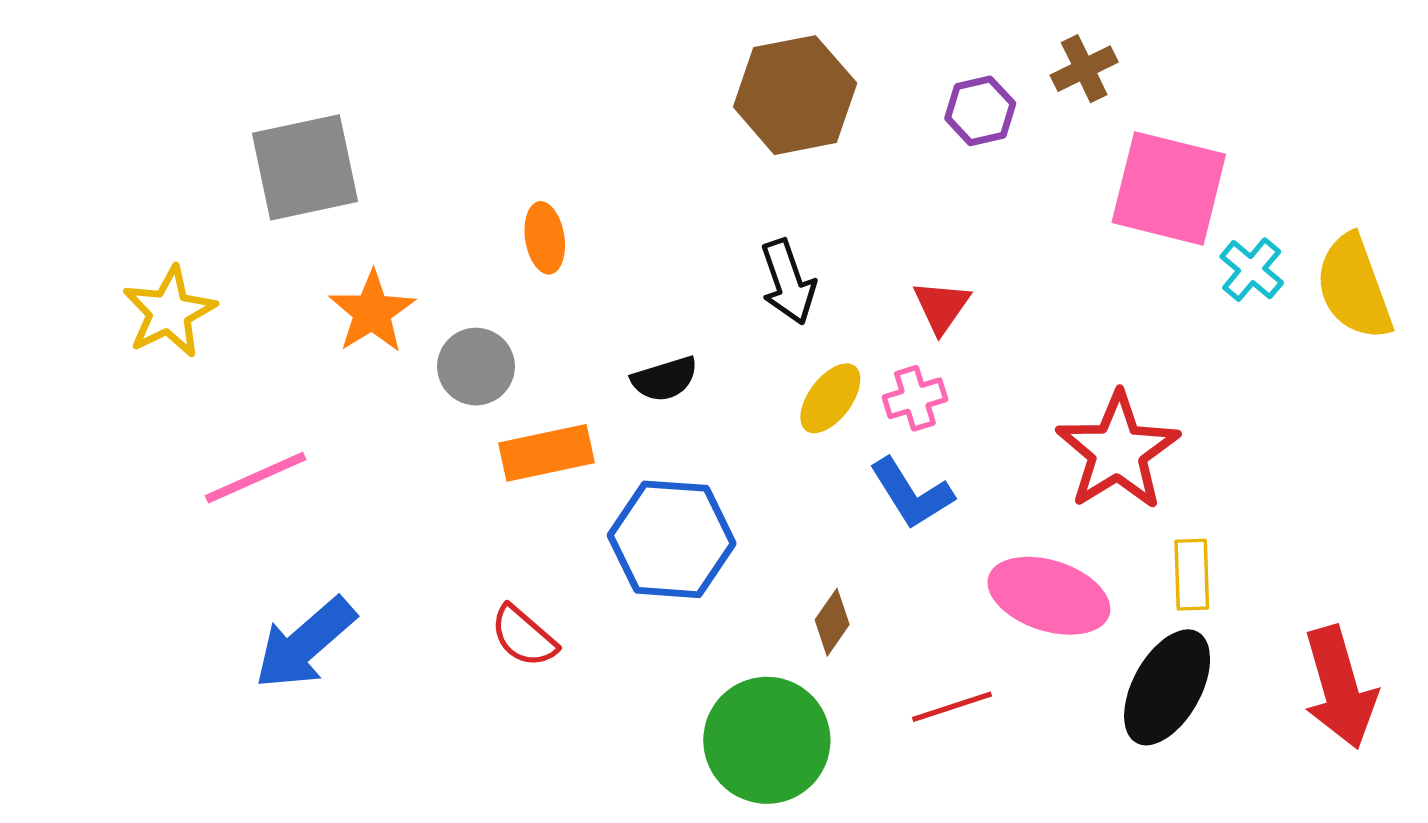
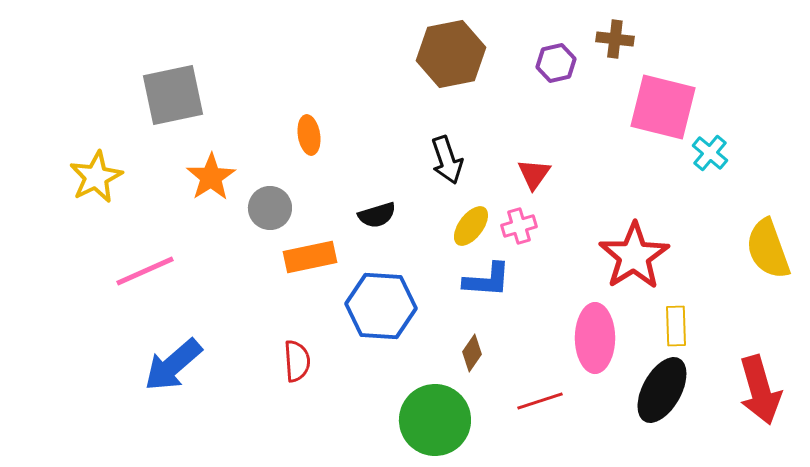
brown cross: (1084, 69) -> (615, 39), turned 33
yellow semicircle: (1354, 287) -> (768, 249), moved
blue L-shape: (911, 493) -> (487, 280), moved, turned -54
pink ellipse: (1049, 596) -> (595, 338), turned 72
red semicircle: (524, 636) -> (297, 361), turned -135

